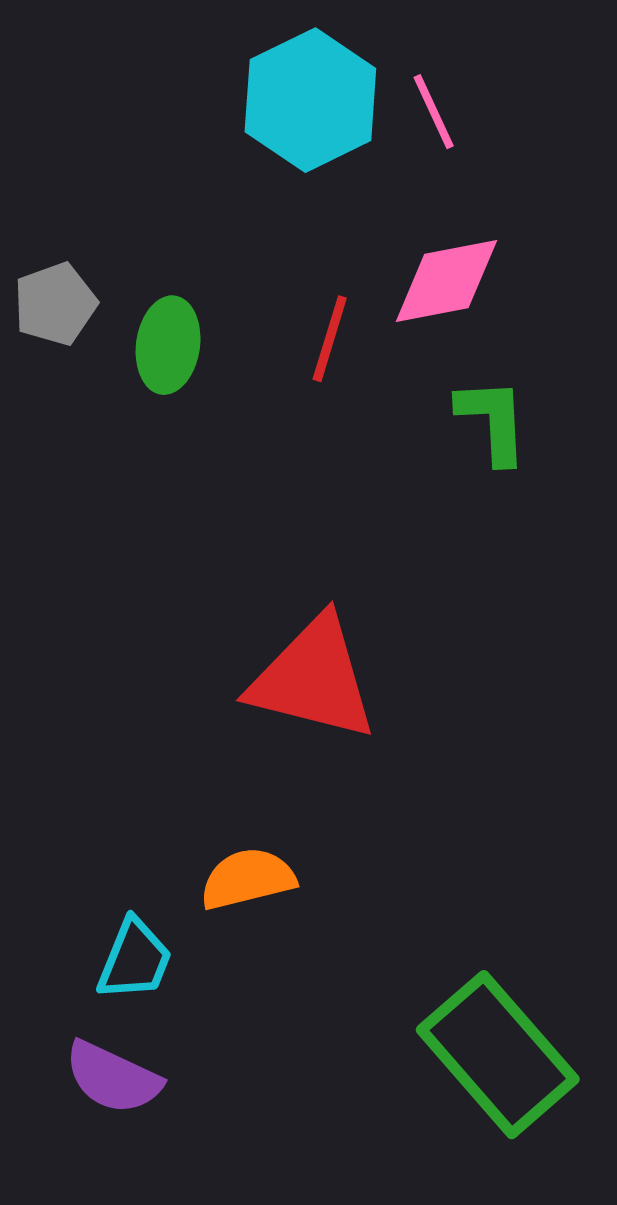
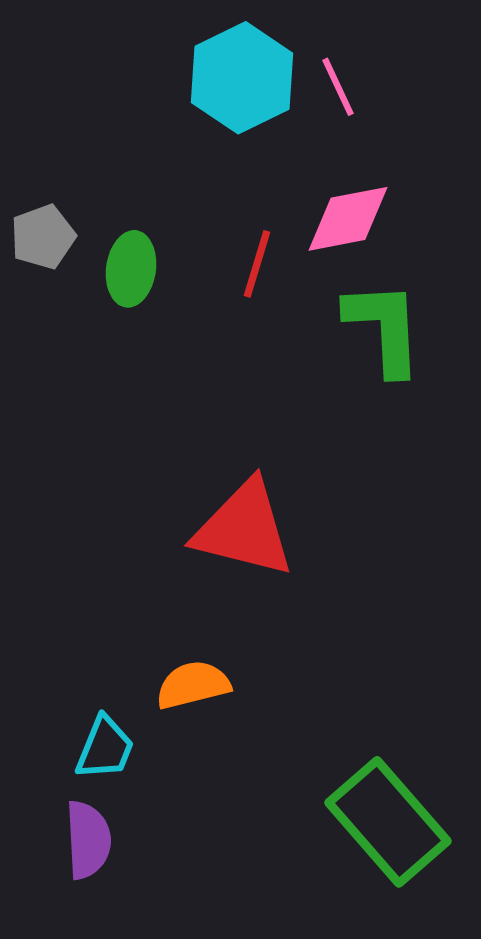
green L-shape: (493, 421) -> (384, 328), size x1.4
purple semicircle: (113, 1078) -> (88, 840), turned -118

